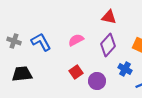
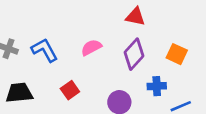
blue cross: (125, 69) -> (157, 86), turned -32
red square: (76, 72) -> (70, 90), moved

